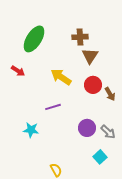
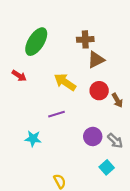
brown triangle: (90, 56) -> (96, 60), turned 30

